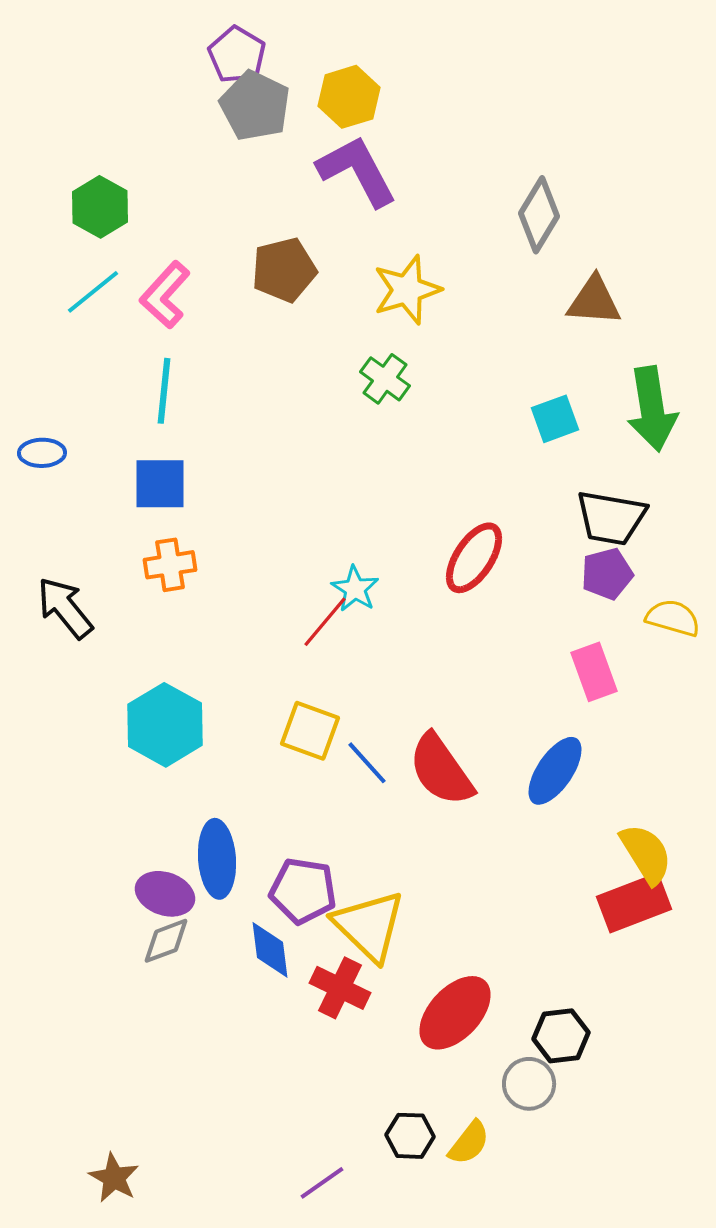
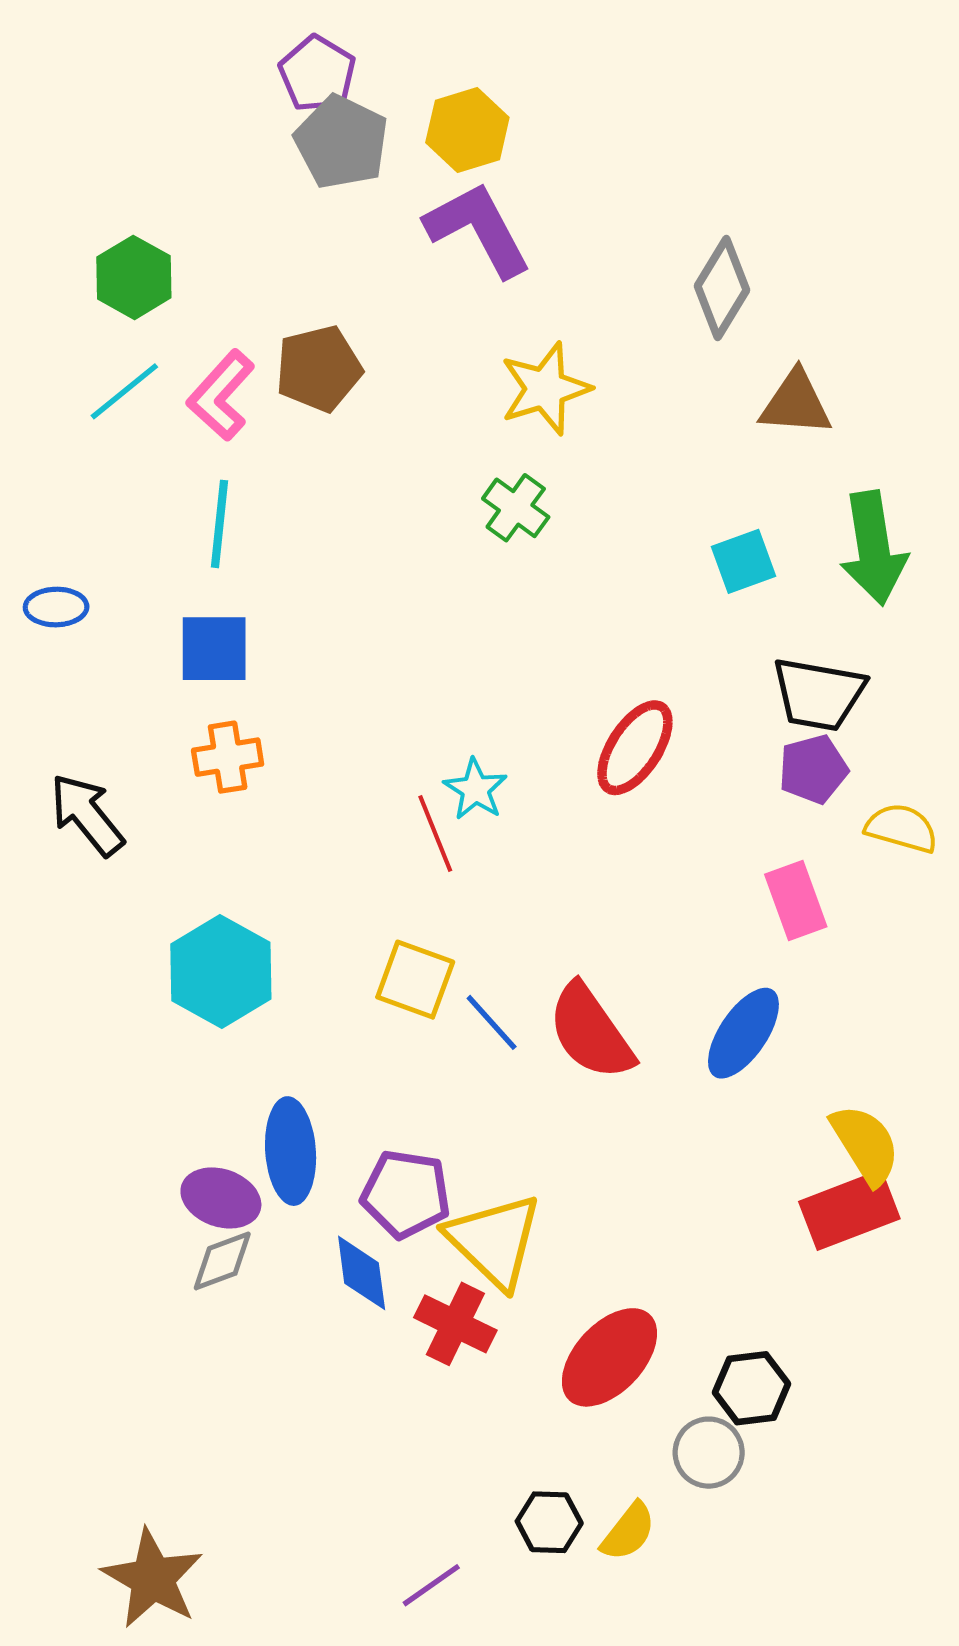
brown pentagon: (284, 270) -> (319, 368), moved
red line: (325, 622) -> (435, 833), turned -62
brown star: (114, 1178) -> (153, 1579), size x1.5

